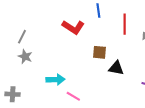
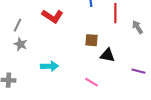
red L-shape: (73, 27) -> (52, 16), moved
pink line: (73, 96) -> (91, 82), moved

